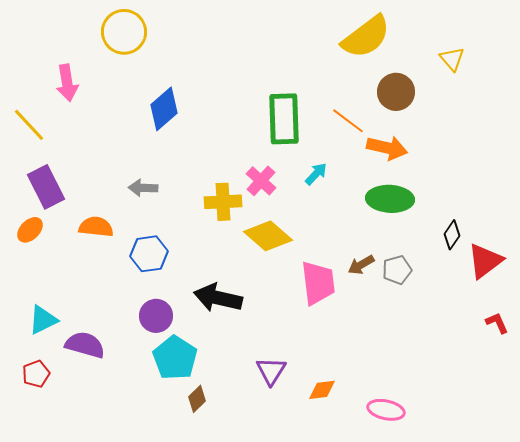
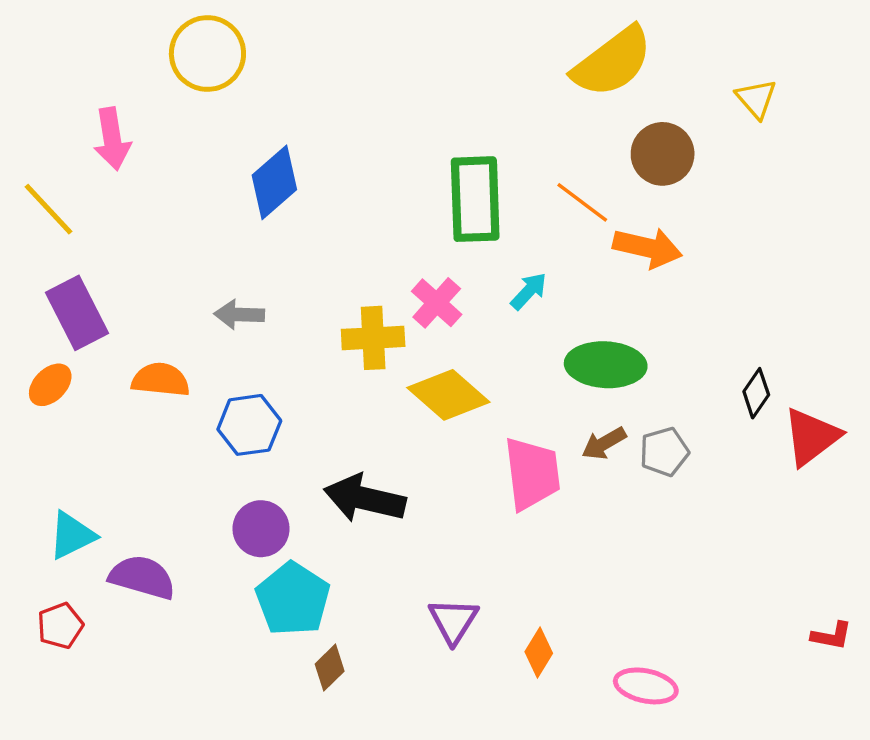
green ellipse: (390, 199) -> (606, 365), moved
red L-shape: (497, 323) -> (832, 636), moved, turned 125
orange diamond: (322, 390) -> (539, 653), turned -52

